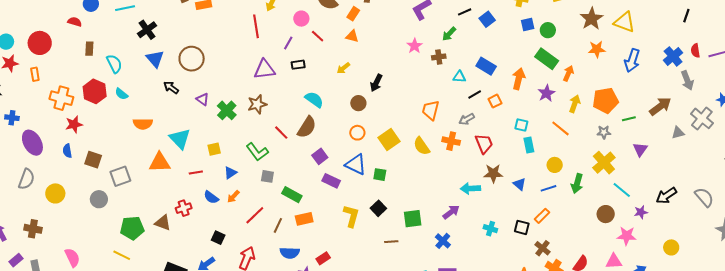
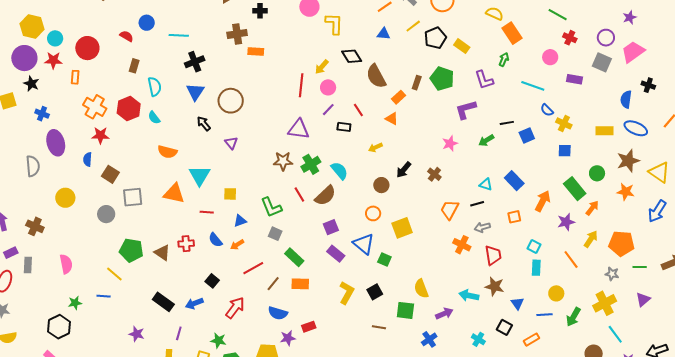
pink circle: (301, 19) -> (328, 87), moved
green circle: (548, 30) -> (597, 173), moved
brown cross: (439, 57) -> (434, 174), moved, turned 32
black rectangle: (298, 65) -> (344, 127), moved
black line: (475, 94) -> (477, 204), moved
green cross: (227, 110) -> (311, 164), moved
yellow semicircle: (422, 146) -> (421, 289), moved
gray semicircle: (26, 179) -> (33, 166), moved, turned -40
black square: (522, 227) -> (504, 327), moved

